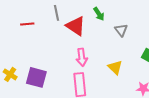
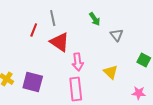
red line: (27, 24) -> (34, 30), moved, turned -64
red triangle: (76, 26) -> (60, 42), moved

